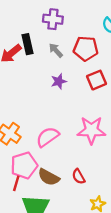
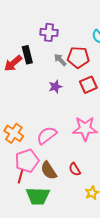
gray arrow: (56, 50) -> (60, 60), moved
brown semicircle: (49, 177) -> (49, 170), turned 30

